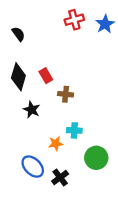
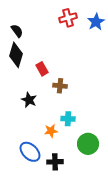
black diamond: (18, 77) -> (16, 55), moved
black cross: (60, 178) -> (55, 162), turned 35

